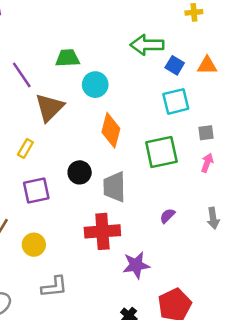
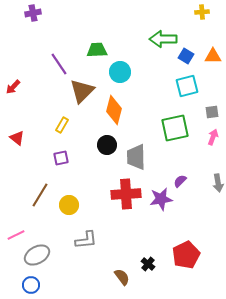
orange diamond: (111, 130) -> (114, 110), moved
purple square: (36, 190) -> (61, 158), moved, size x0.7
purple star: (136, 265) -> (161, 199), moved

